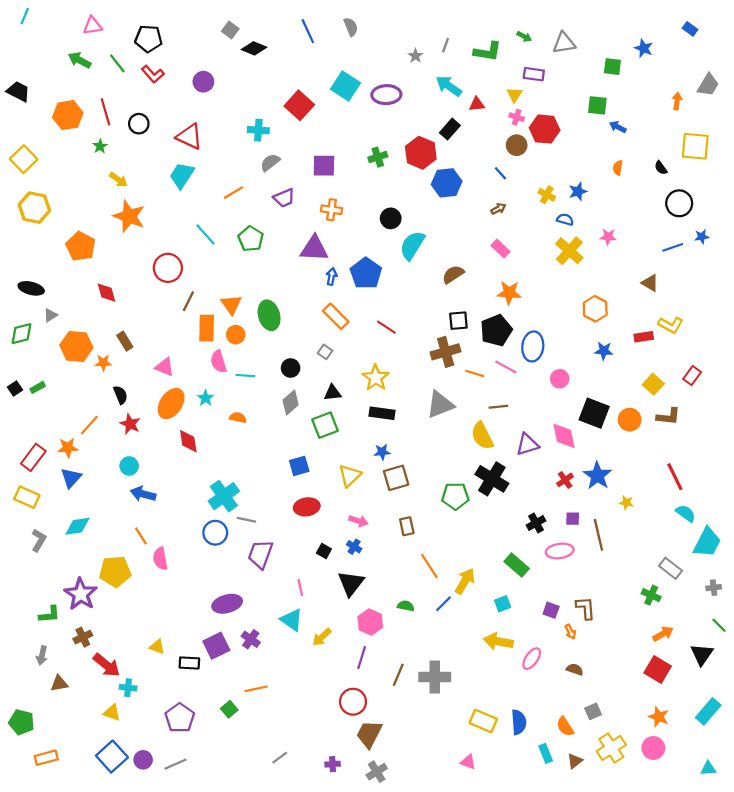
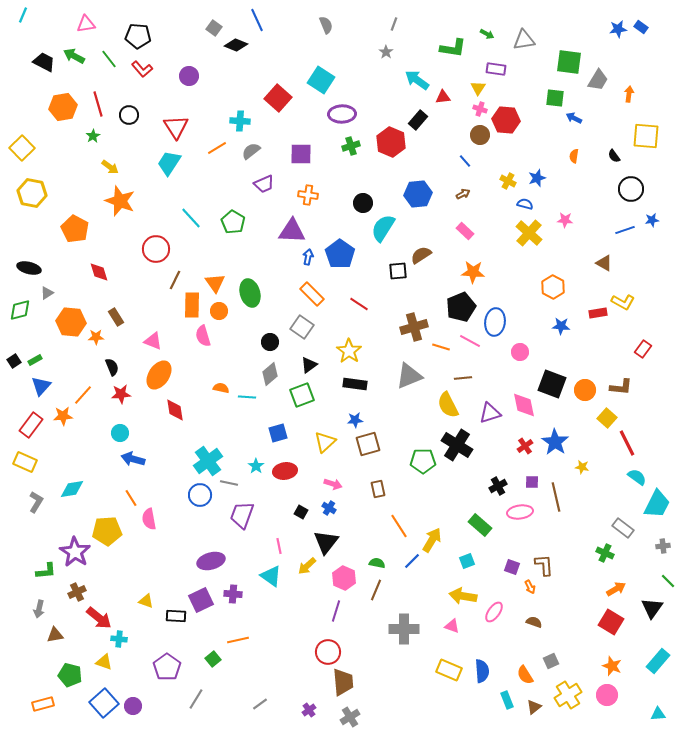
blue line: (308, 31) -> (257, 20), moved
gray line: (446, 45) -> (394, 24), moved
blue star: (644, 48) -> (618, 29), moved, turned -30
green square: (612, 67) -> (569, 62), size x1.5
gray trapezoid: (708, 85) -> (598, 80), moved
black trapezoid: (18, 91) -> (44, 62), moved
purple ellipse: (386, 95) -> (342, 114), moved
red triangle: (189, 137) -> (176, 127), turned 32
blue hexagon: (447, 183) -> (418, 194), moved
orange line: (234, 193) -> (217, 148), moved
black square: (458, 321) -> (398, 271), moved
gray square: (325, 352) -> (302, 327), size x1.6
cyan line: (245, 376) -> (247, 397), moved
yellow square: (653, 384) -> (607, 418), moved
black triangle: (333, 393) -> (309, 365), turned -30
cyan star: (206, 398) -> (256, 466), moved
red star: (130, 424) -> (121, 394), turned -30
blue triangle: (71, 478) -> (41, 386), moved
yellow arrow: (322, 637) -> (307, 566), moved
purple cross: (251, 639) -> (233, 594), turned -30
brown line: (398, 675) -> (376, 590), moved
green pentagon: (21, 722) -> (70, 675), moved
brown trapezoid: (369, 734) -> (343, 682), turned 148
pink triangle: (468, 762) -> (452, 626), moved
gray line: (175, 764) -> (196, 699), moved, turned -35
purple cross: (333, 764) -> (309, 710), turned -32

